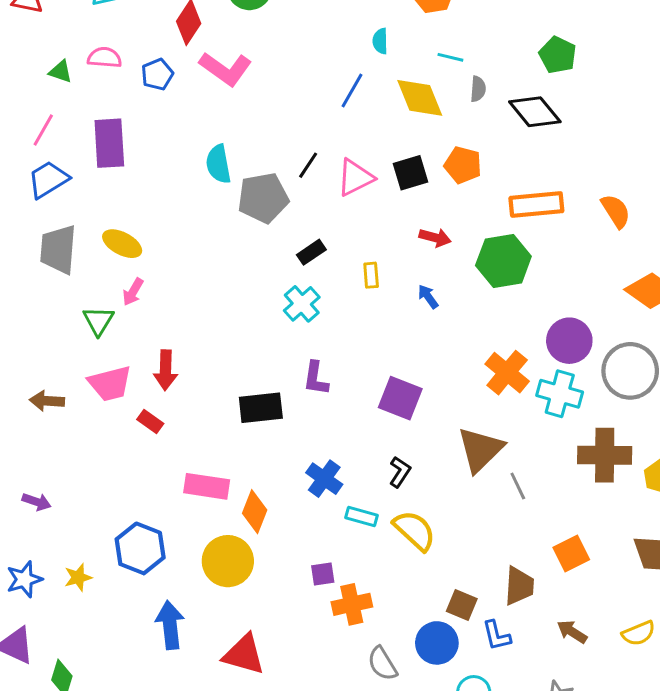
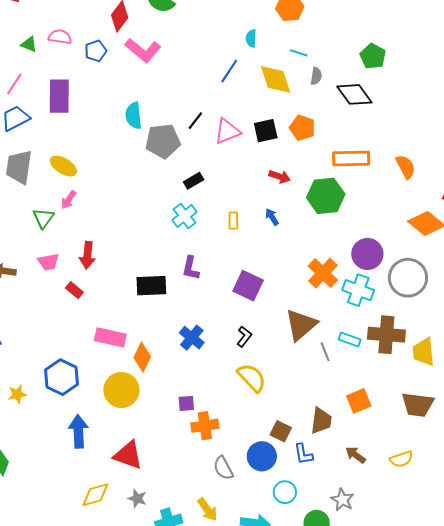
yellow rectangle: (371, 275) -> (233, 221), moved
pink trapezoid: (110, 383) -> (48, 262), size x0.7
cyan rectangle: (362, 516) -> (350, 339), moved

